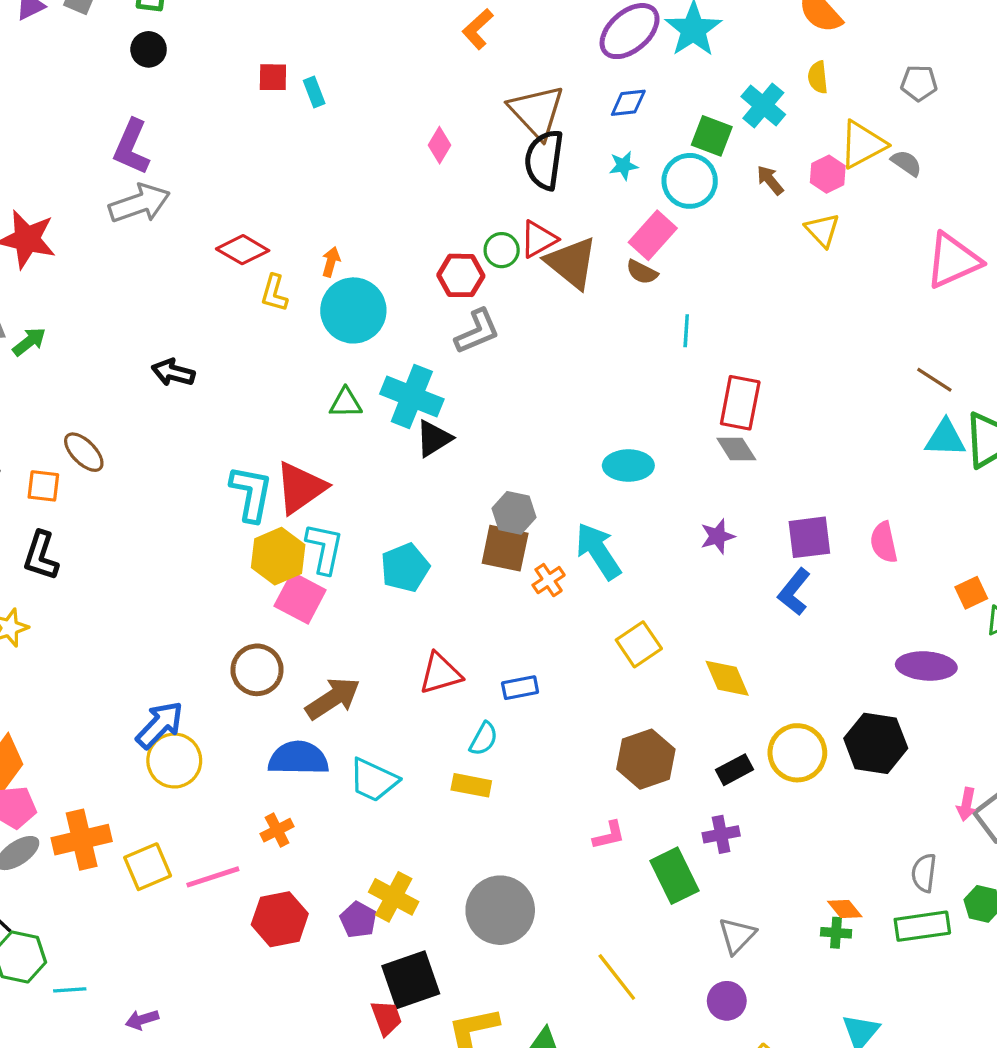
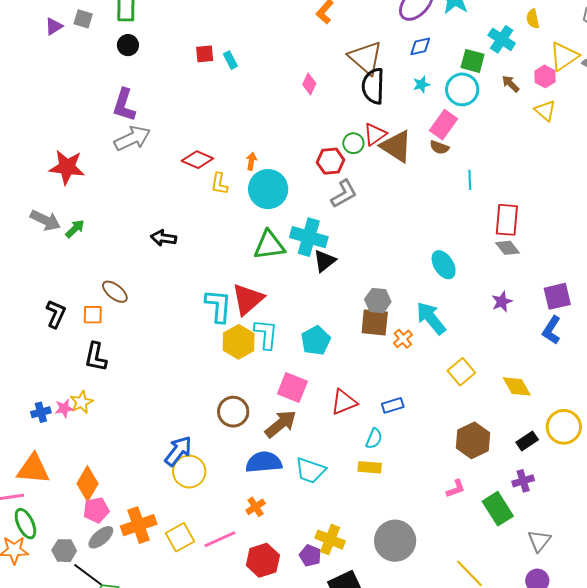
green triangle: (346, 403) -> (269, 245), size x1.6
cyan ellipse: (628, 466) -> (444, 265), turned 64
pink square: (300, 598) -> (292, 387), moved

